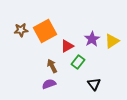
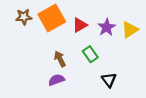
red triangle: (67, 46) -> (80, 25), moved
green rectangle: (78, 62) -> (90, 54), turned -72

